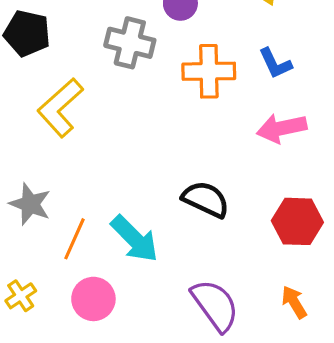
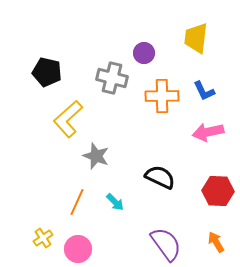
gray star: (30, 204) -> (96, 156), moved
cyan arrow: (135, 239) -> (115, 202), size x0.6
pink circle: (93, 299) -> (78, 249), moved

